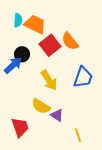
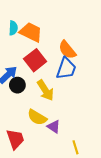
red square: (50, 45) -> (35, 60), moved
black circle: (22, 54) -> (17, 85), moved
blue trapezoid: (83, 77) -> (66, 68), moved

